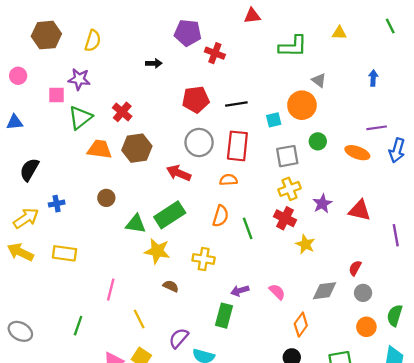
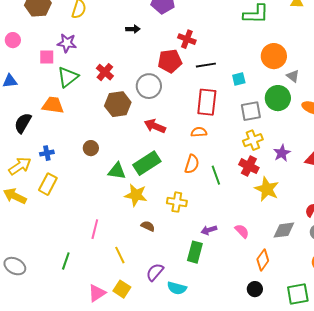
red cross: (215, 53) -> (187, 39), moved
gray triangle: (319, 80) -> (293, 76), moved
orange circle: (302, 105) -> (274, 56), moved
green circle: (318, 141) -> (278, 98), size x1.6
gray circle: (199, 142) -> (149, 86), moved
orange trapezoid: (100, 149) -> (53, 105), moved
yellow star: (305, 244) -> (267, 189), size x1.4
yellow rectangle: (64, 253) -> (48, 184), moved, turned -70

